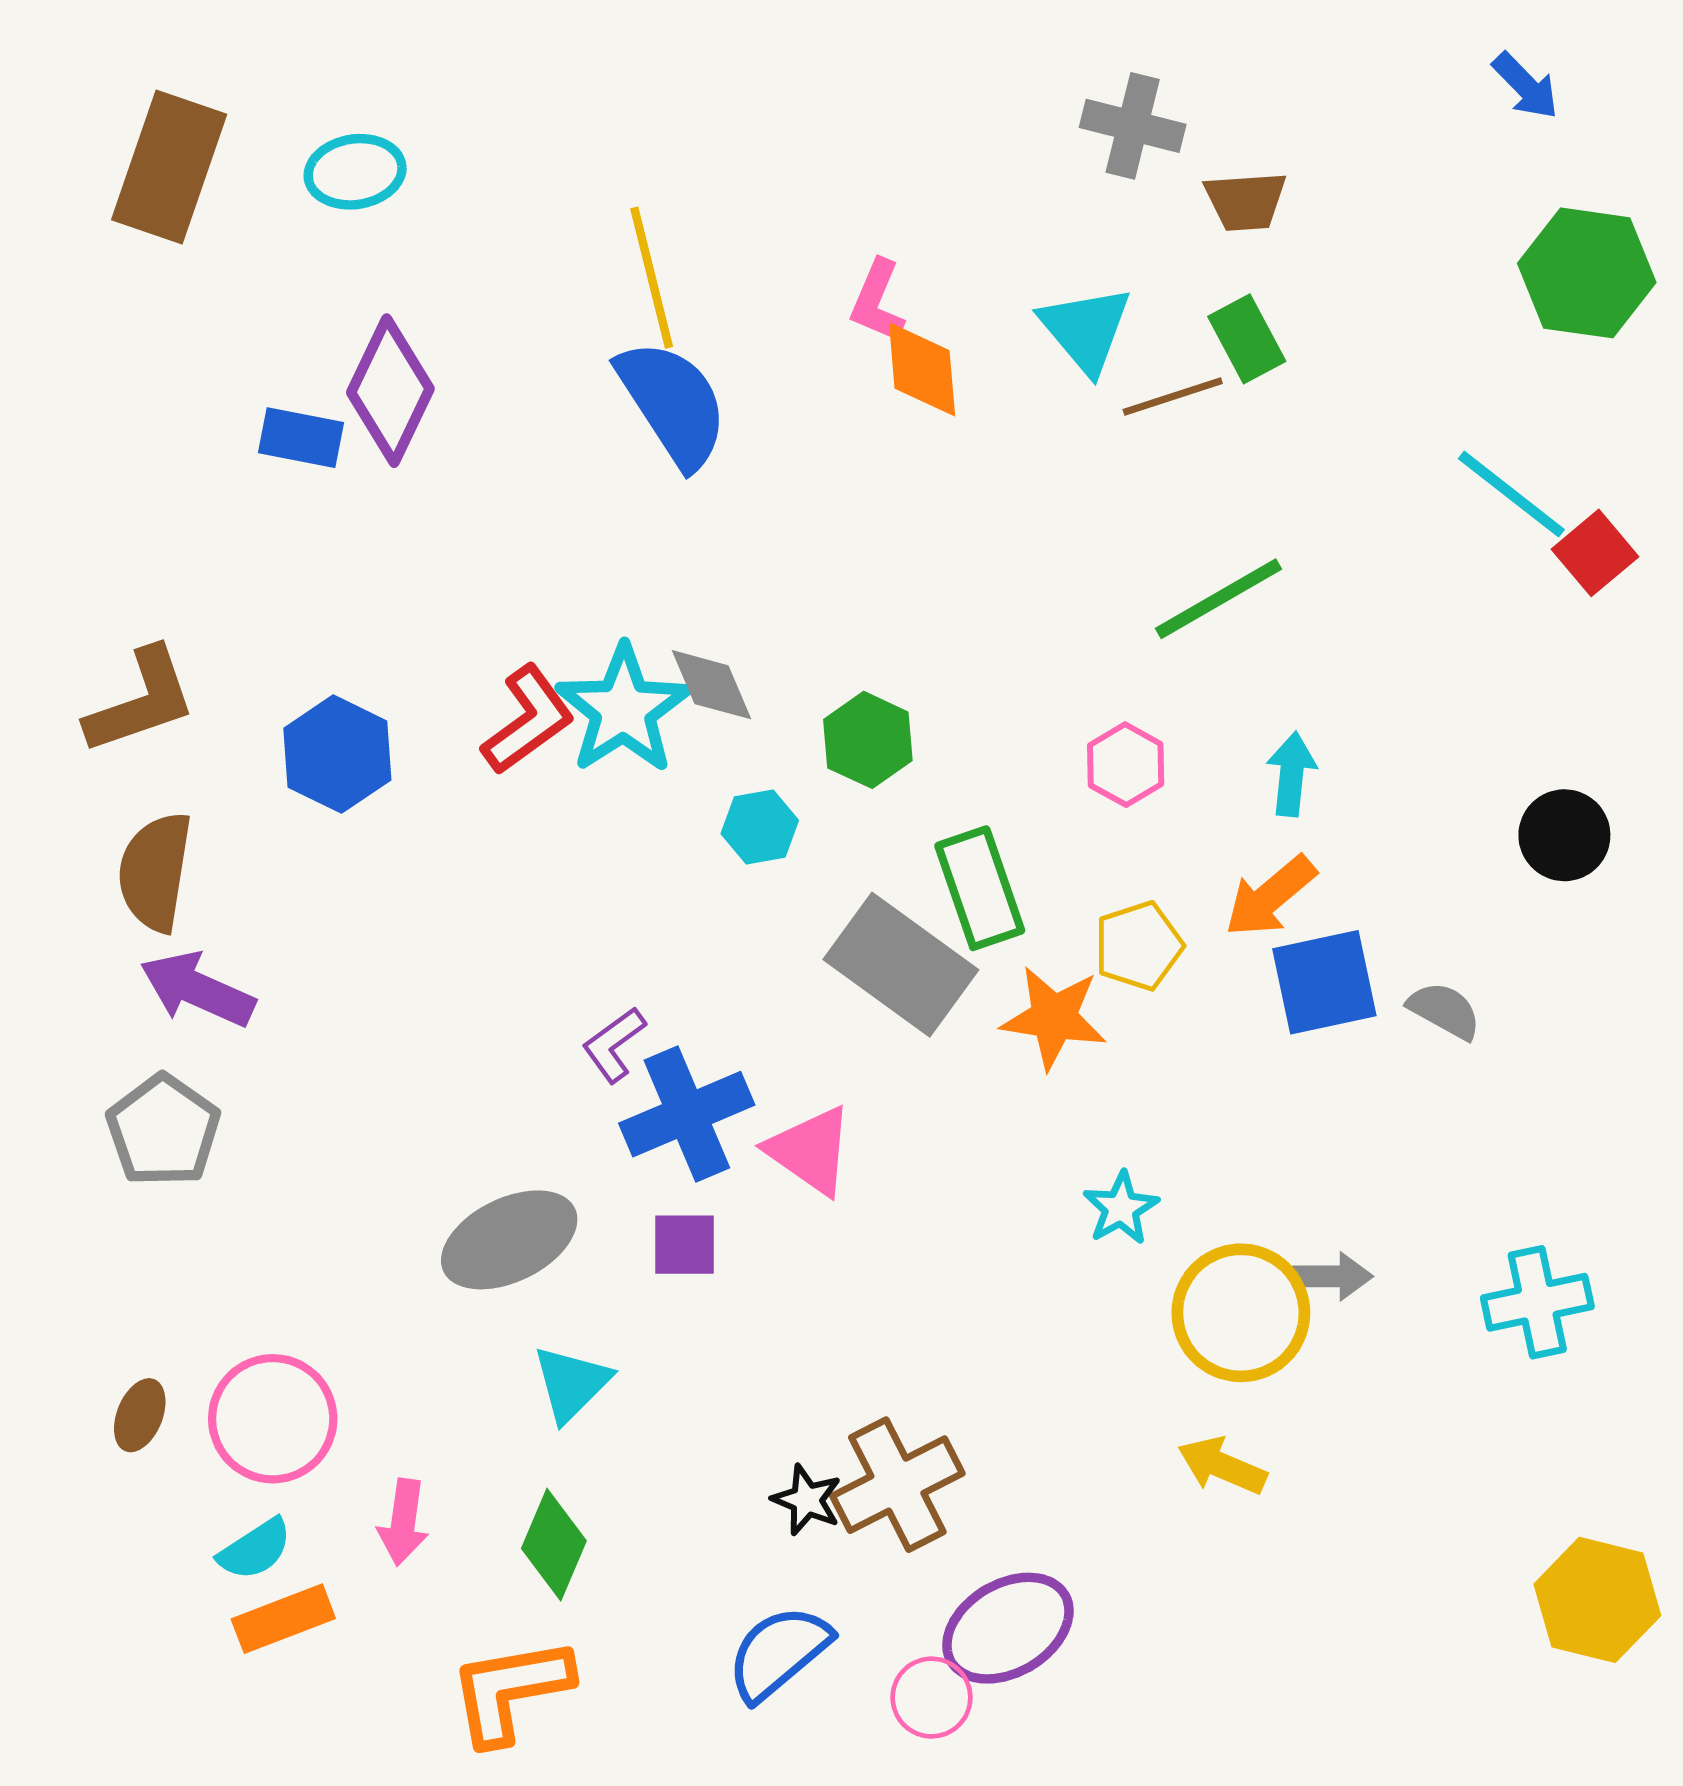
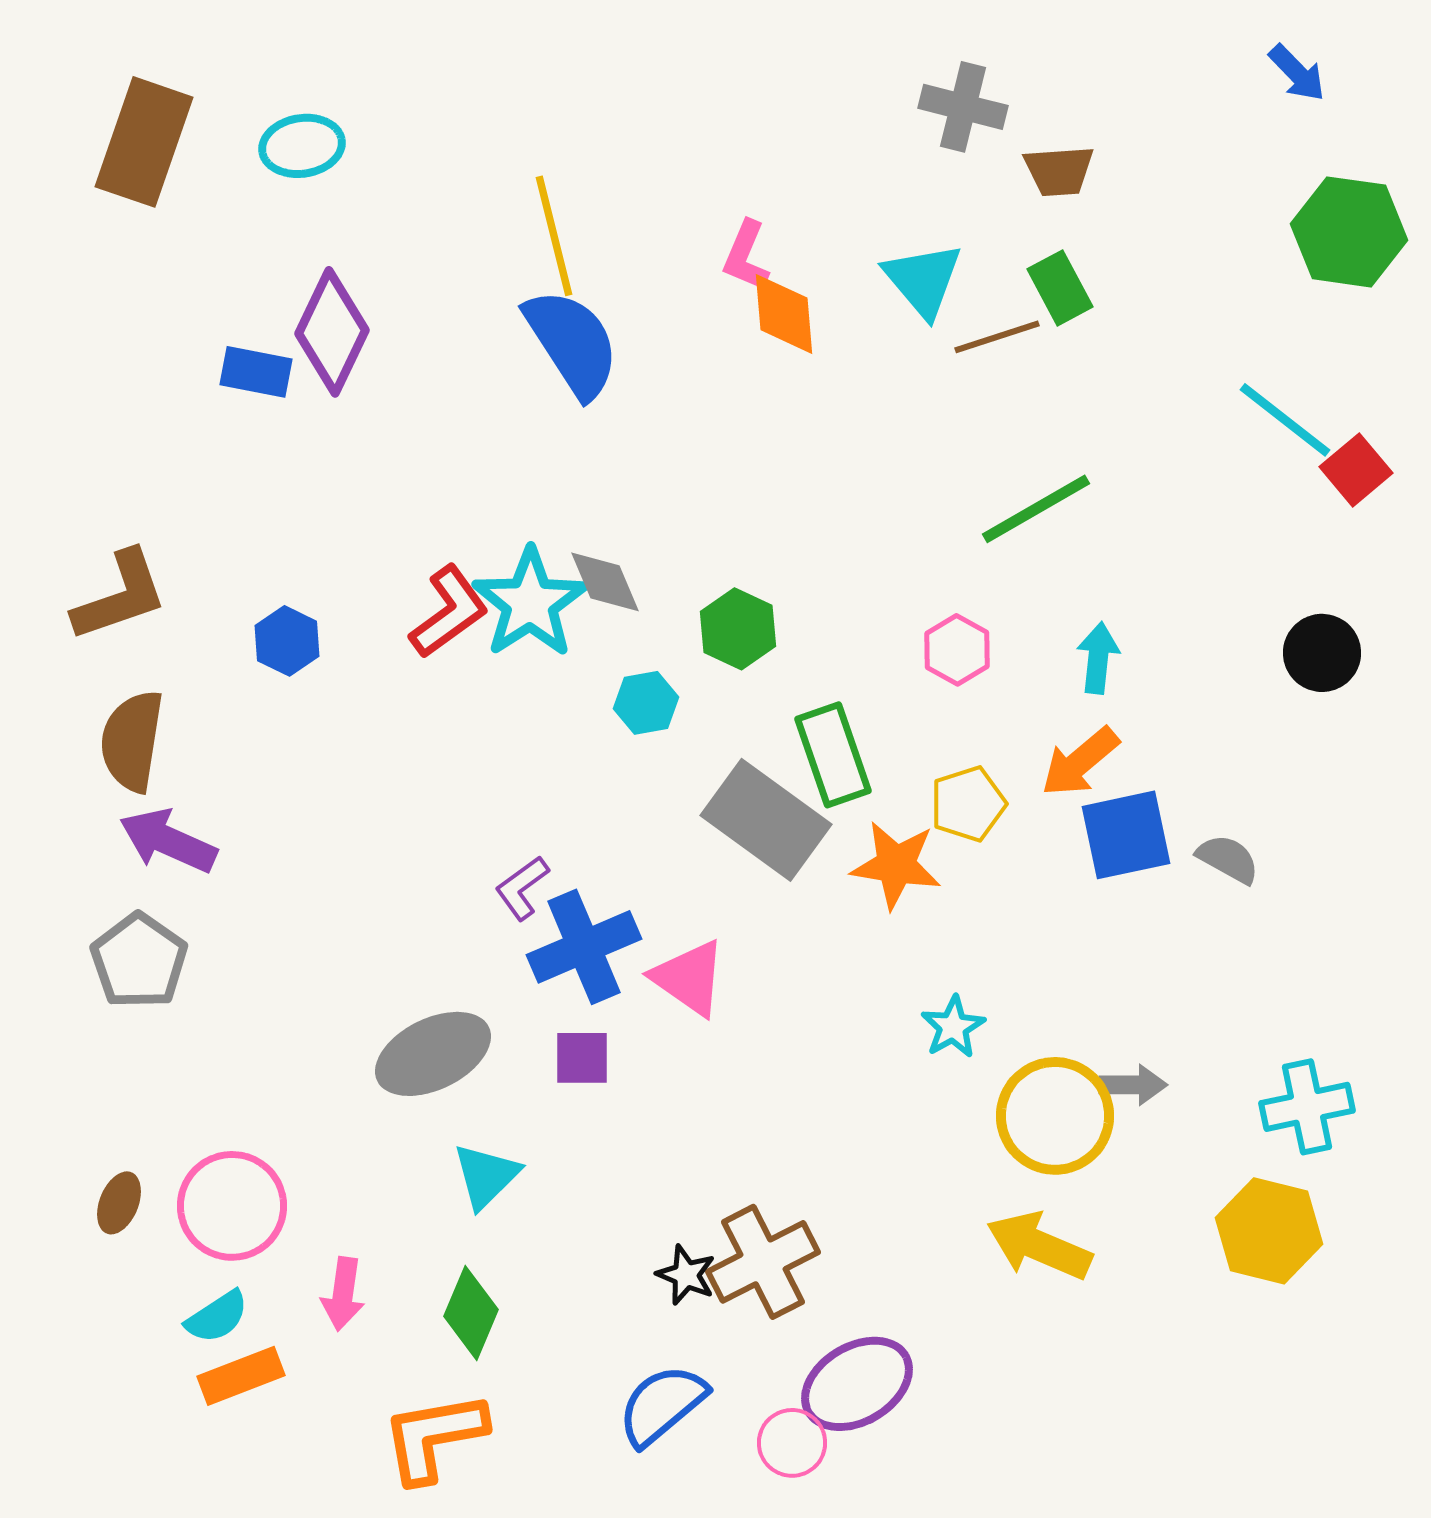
blue hexagon: (337, 754) -> (287, 641), size x0.7
black circle: (1564, 835) -> (1322, 653), moved
yellow arrow: (1222, 1466) -> (1039, 1246), size x1.4
yellow hexagon: (1597, 1600) -> (1269, 1231), moved

